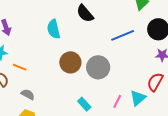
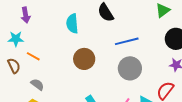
blue line: (123, 35) -> (127, 41), moved
gray circle: (98, 67) -> (130, 68), moved

